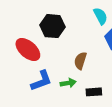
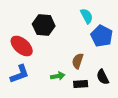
brown semicircle: (80, 61) -> (78, 61), moved
blue L-shape: (41, 81) -> (20, 74), moved

